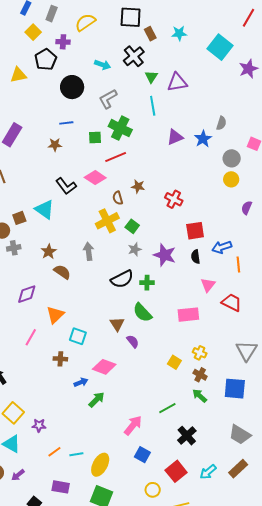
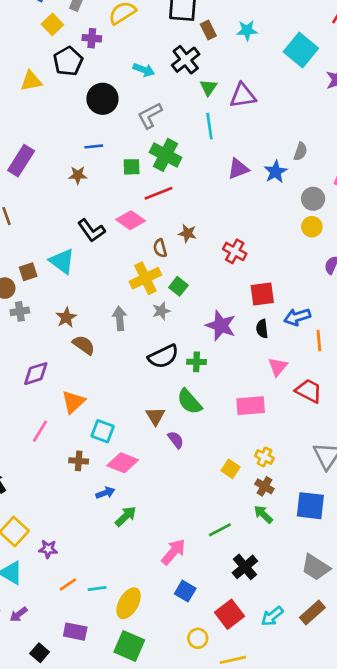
gray star: (135, 249) -> (161, 311), moved
pink diamond: (104, 367) -> (123, 463), moved

